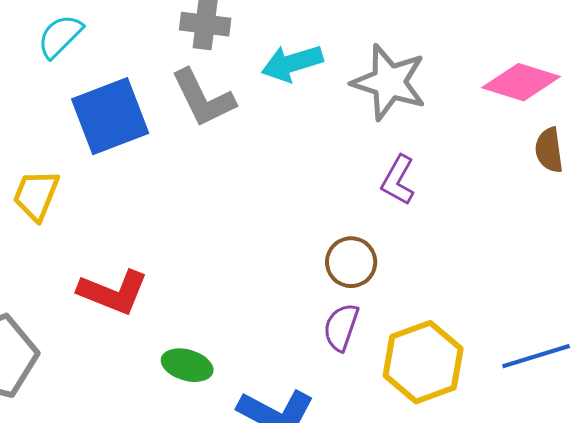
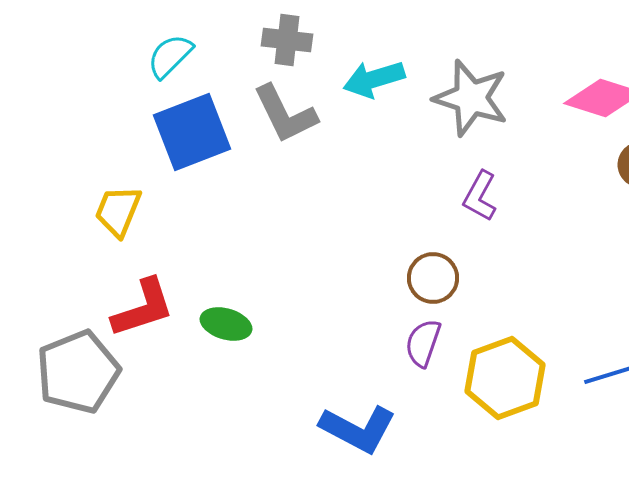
cyan semicircle: (60, 36) -> (170, 56), moved
red L-shape: (113, 292) -> (143, 308), moved, turned -40
green ellipse: (187, 365) -> (226, 324), moved

